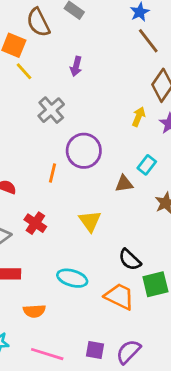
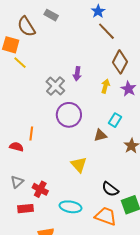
purple arrow: (76, 66) -> (77, 74), moved
gray cross: (51, 110) -> (55, 86), moved
orange line: (52, 173) -> (31, 133), moved
red cross: (35, 223) -> (40, 189), moved

